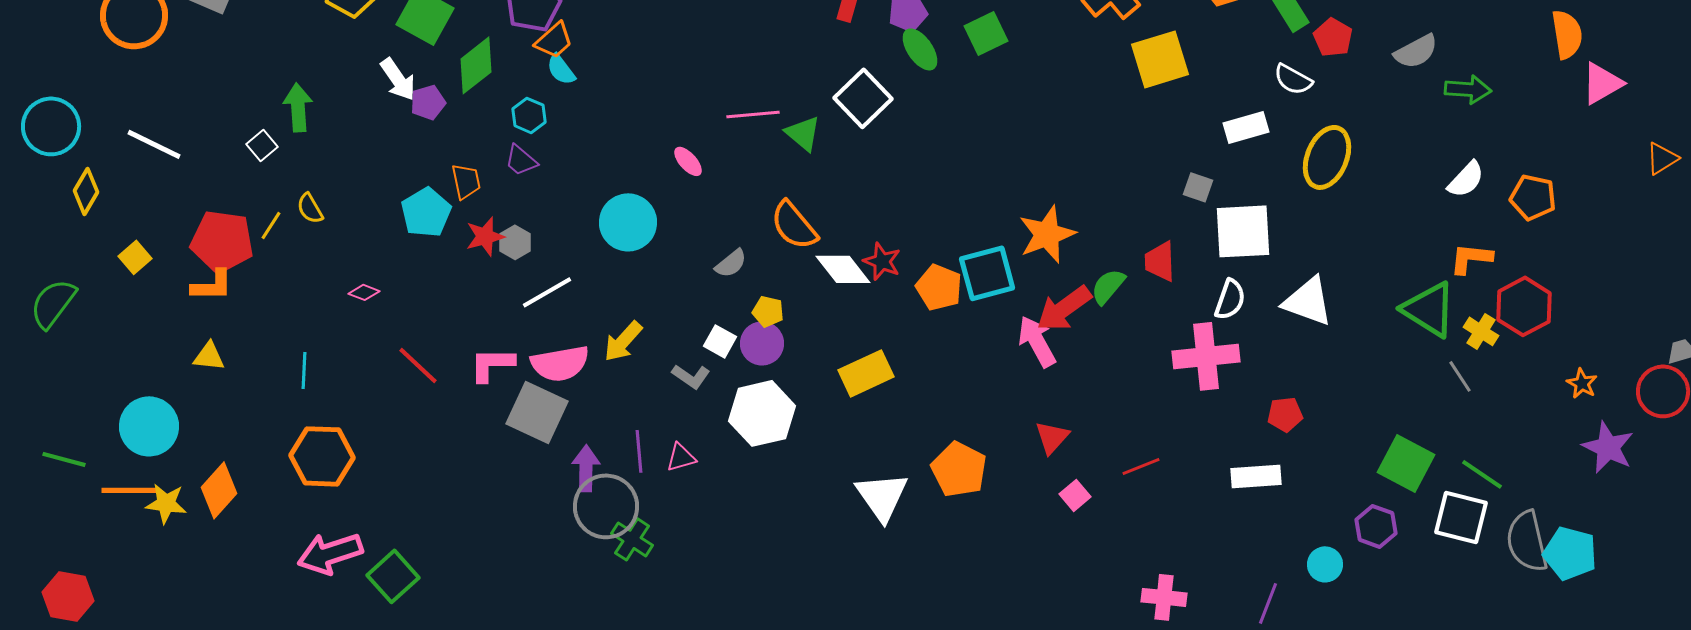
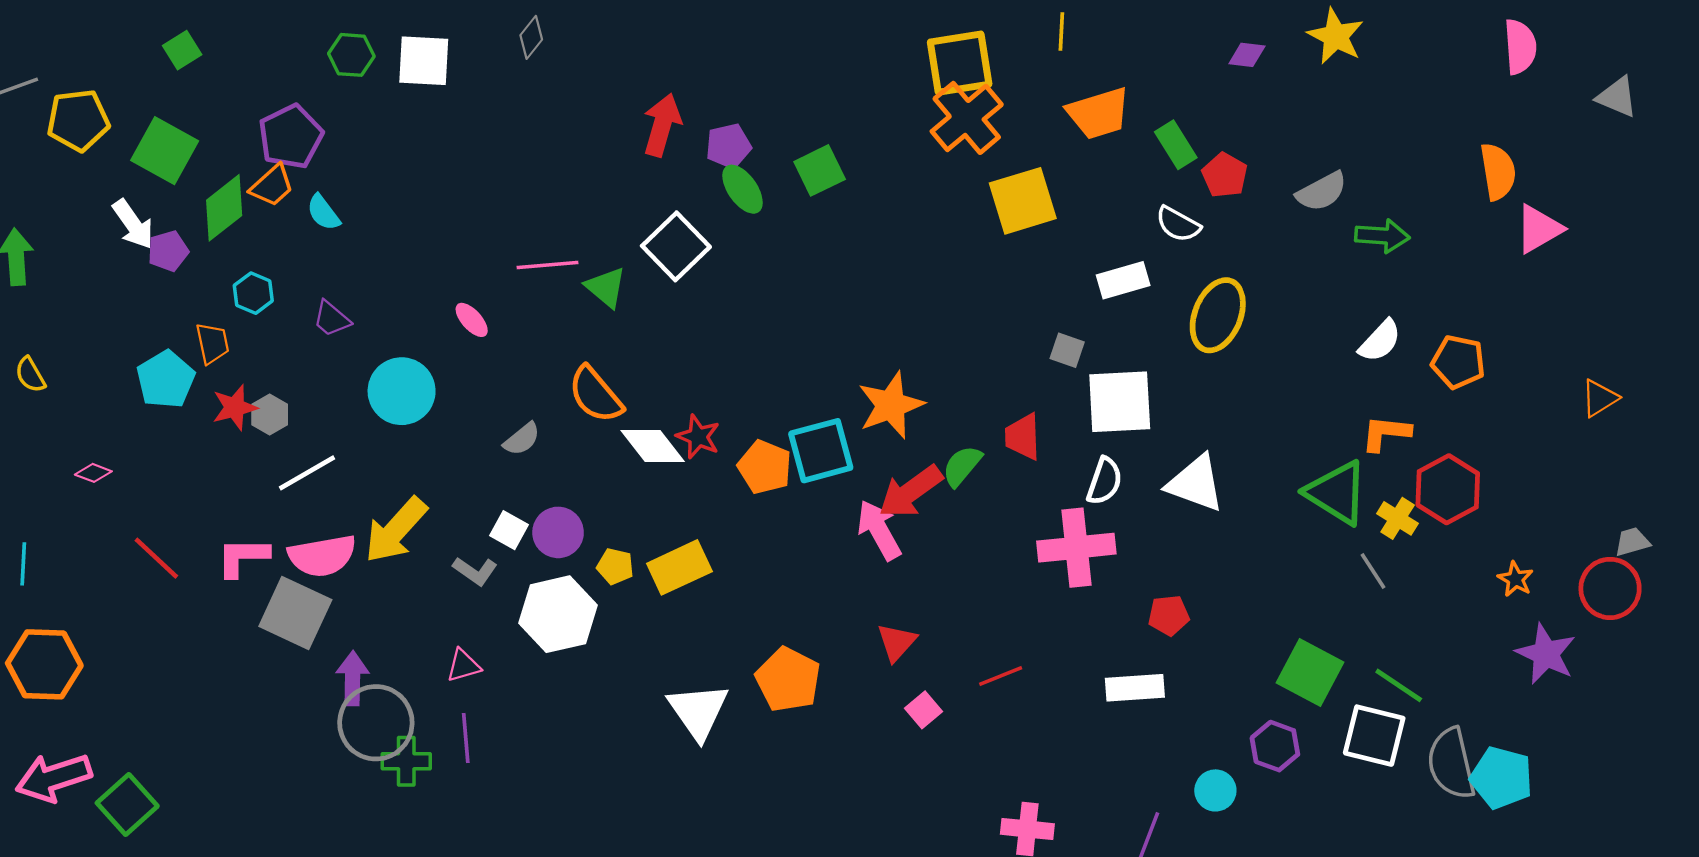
orange trapezoid: (554, 40) -> (272, 186), moved
cyan hexagon: (529, 115) -> (253, 293), moved
orange triangle: (1662, 158) -> (1600, 398), moved
purple trapezoid: (521, 160) -> (332, 319), moved
yellow pentagon: (768, 311) -> (615, 566), moved
yellow arrow: (623, 341) -> (396, 530), size x1.4
purple line: (639, 451) -> (466, 738), moved
green cross: (632, 539) -> (406, 761), turned -33

